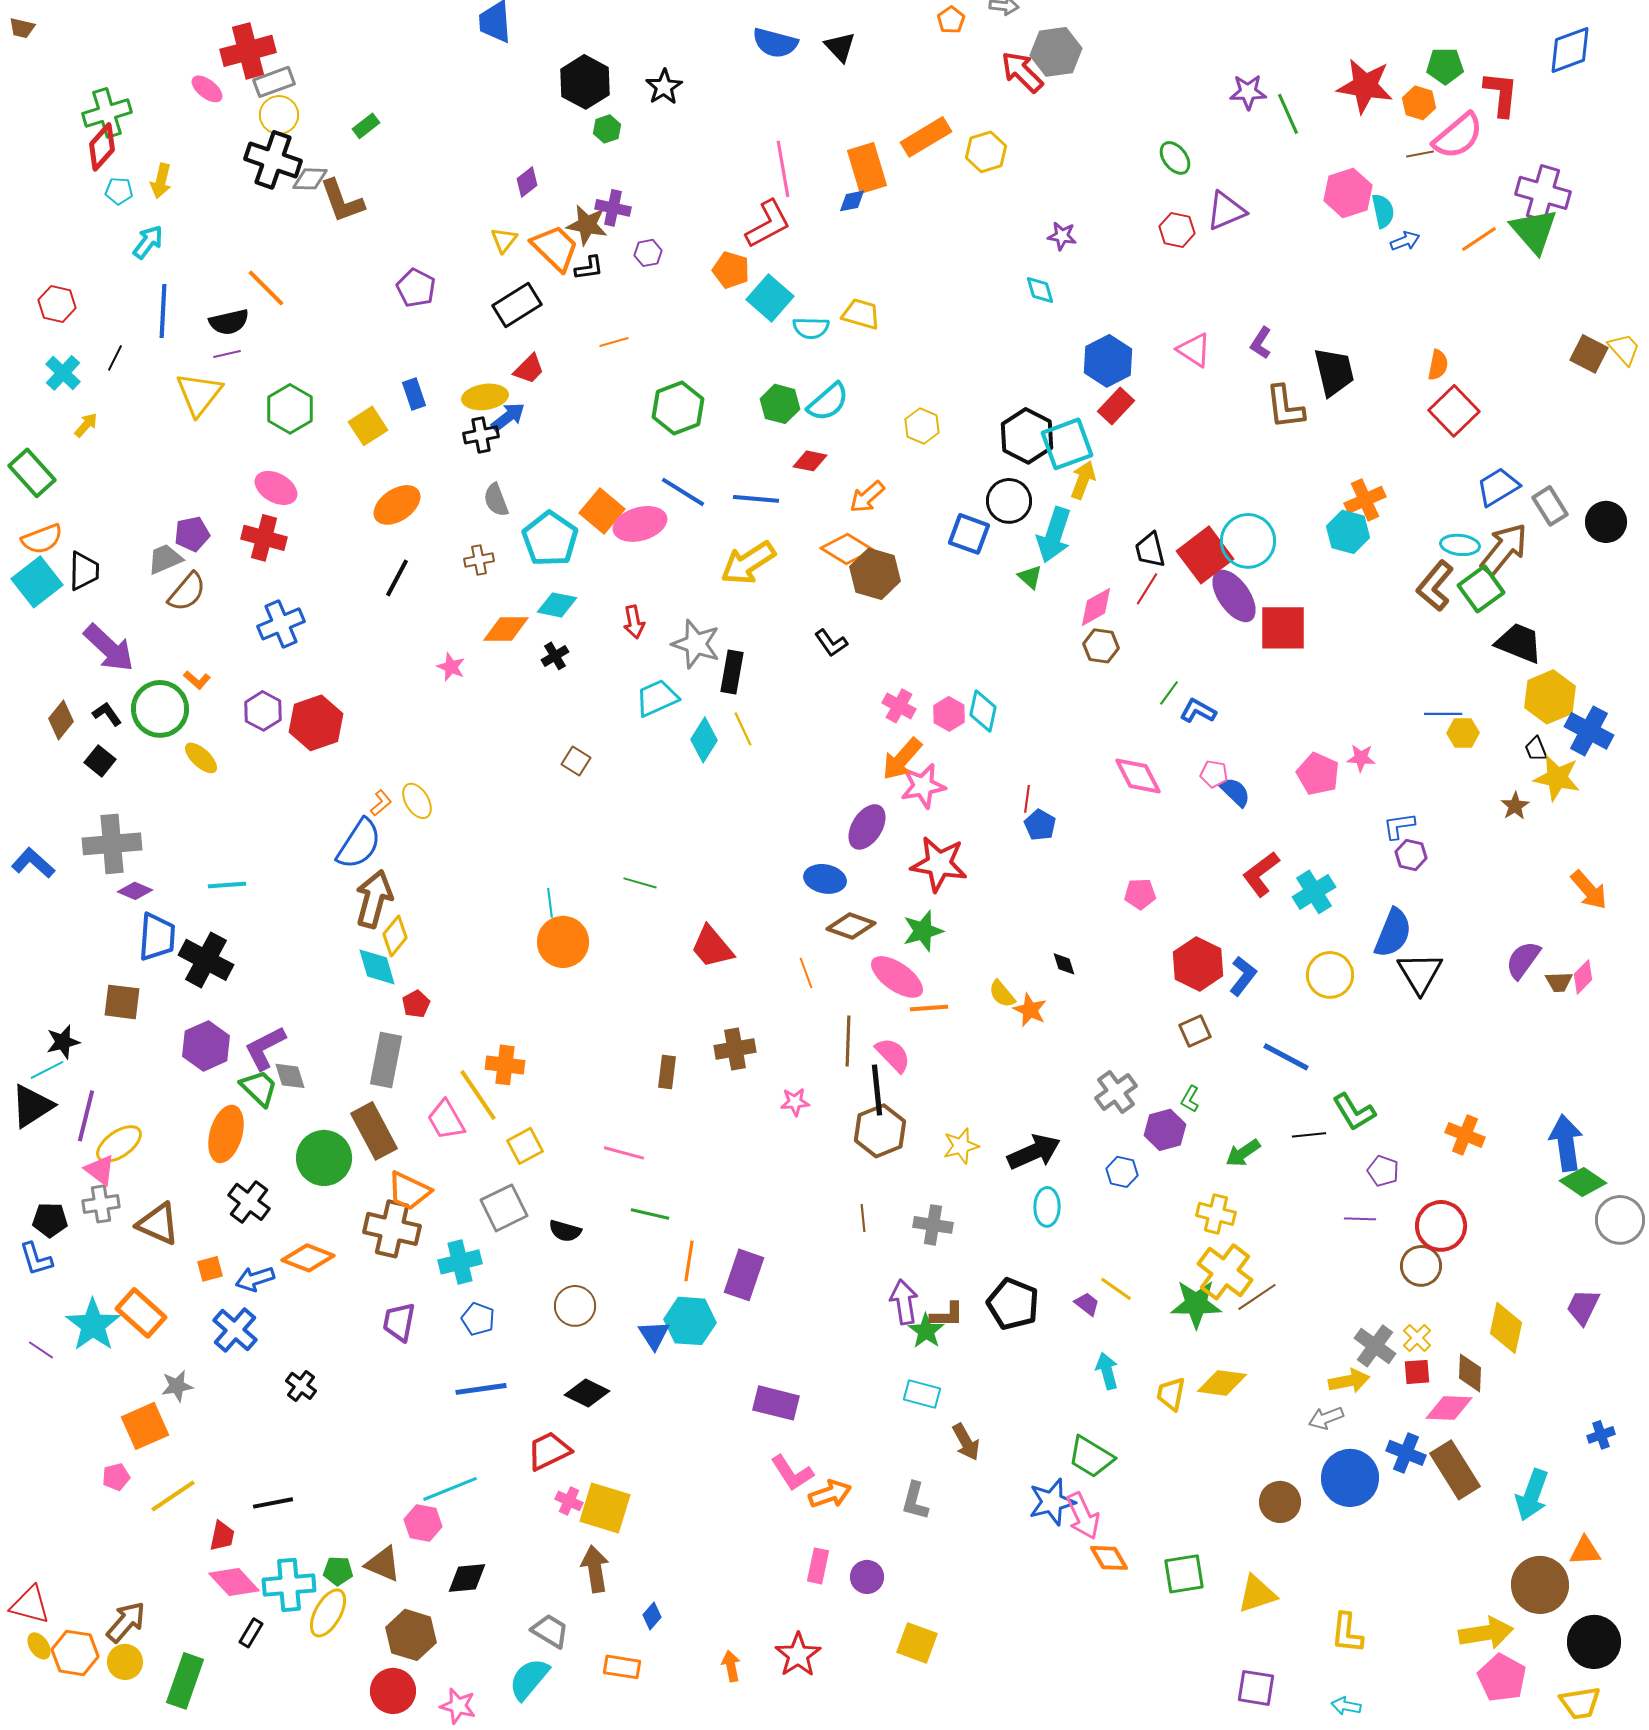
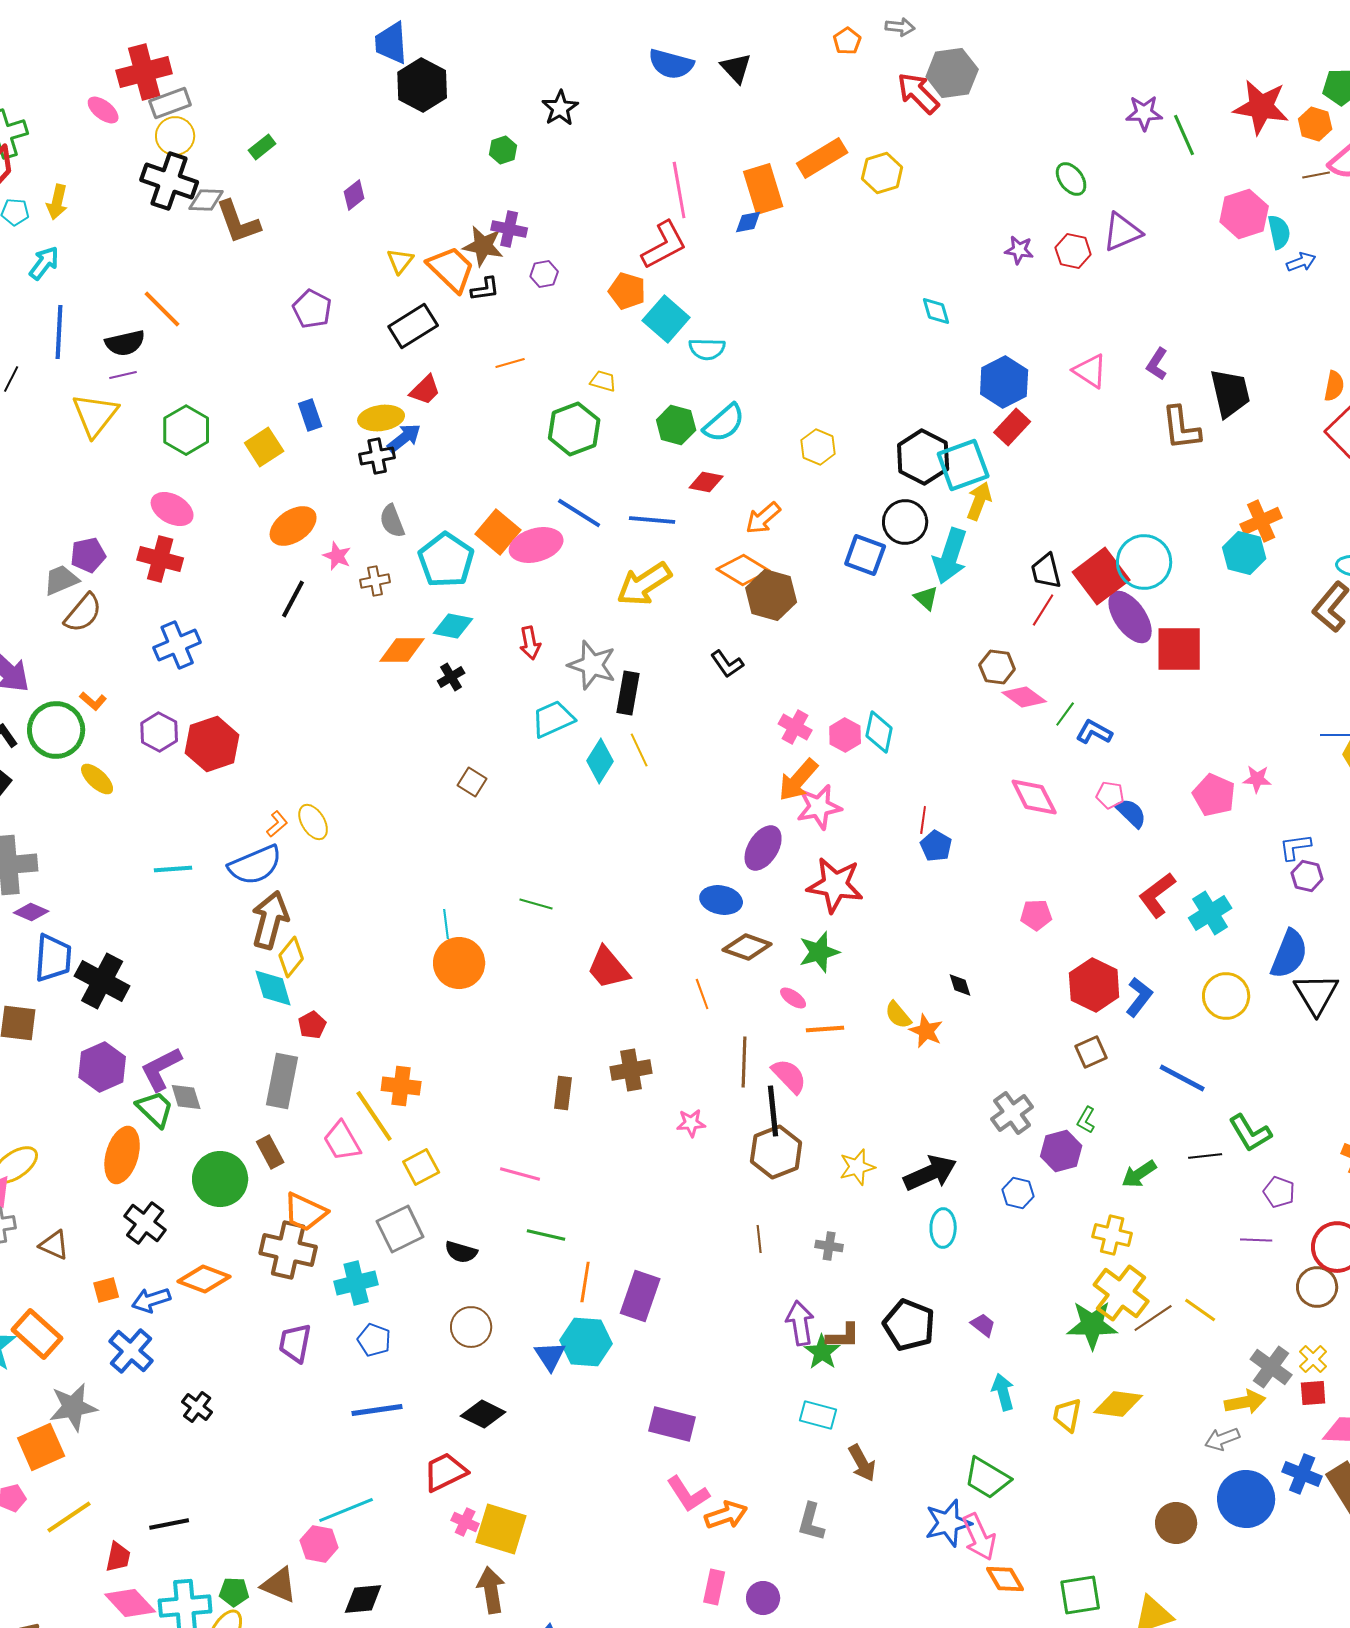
black hexagon: (585, 82) -> (422, 85), moved
purple diamond: (527, 182) -> (354, 195), moved
purple star: (1062, 236) -> (1019, 250), moved
yellow trapezoid: (861, 314) -> (603, 381), moved, size x0.7
pink diamond: (1096, 607) -> (1024, 697), moved, turned 66
pink star: (451, 667) -> (337, 556), moved
blue semicircle: (359, 844) -> (255, 865), turned 34
cyan line: (227, 885) -> (173, 869), moved
pink ellipse: (897, 977) -> (793, 998), size x0.5
brown rectangle: (374, 1131) -> (270, 1152), size x0.6
brown triangle: (158, 1224) -> (54, 1245), size x0.7
gray cross: (933, 1225) -> (829, 1246), size x0.7
yellow line: (1116, 1289) -> (1200, 1310), moved
gray star: (177, 1386) -> (73, 1407), size x1.5

